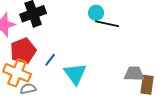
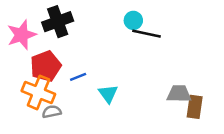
blue line: (50, 60) -> (78, 77), turned 32
cyan triangle: (75, 74) -> (108, 94), size x0.7

